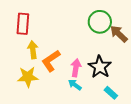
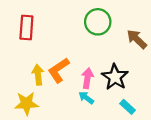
green circle: (100, 22) -> (98, 22), moved
yellow arrow: (33, 50) -> (38, 75), moved
yellow star: (28, 77) -> (26, 103), moved

